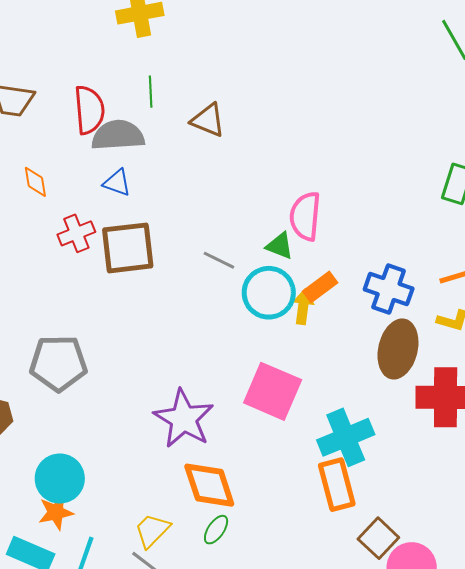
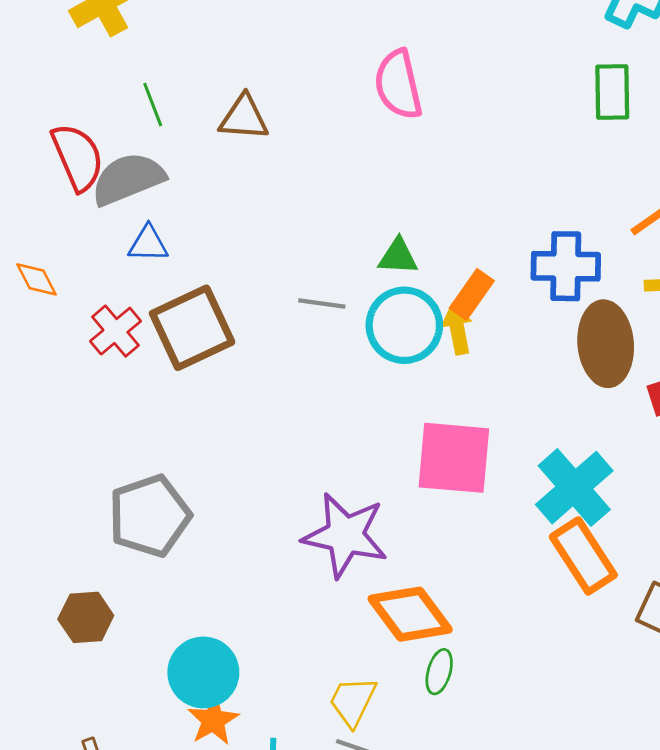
pink semicircle: (305, 216) -> (398, 85), moved

